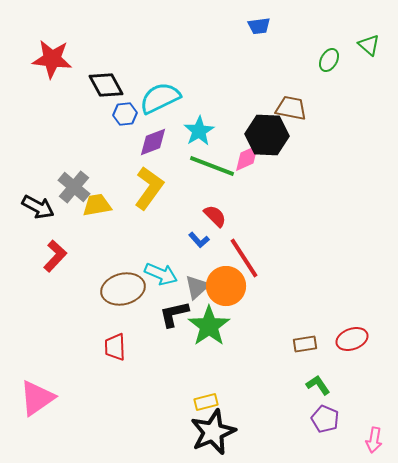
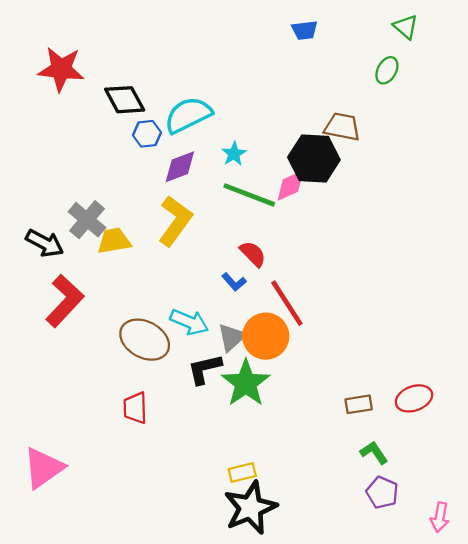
green triangle: (369, 45) -> (406, 27), moved
cyan star: (199, 131) -> (234, 154), size x0.7
red L-shape: (55, 256) -> (65, 301), size x1.4
brown ellipse: (123, 289) -> (145, 340), turned 42

